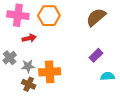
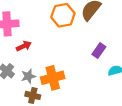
orange hexagon: (49, 16) -> (63, 15), moved

